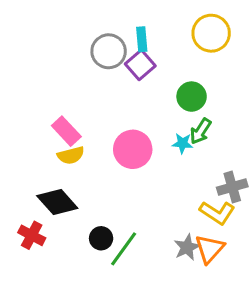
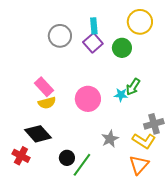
gray circle: (109, 51) -> (60, 36), moved
green circle: (192, 97) -> (122, 48), moved
gray star: (187, 247) -> (110, 139), moved

